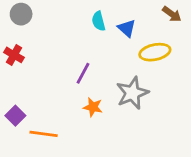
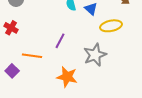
orange star: (93, 107) -> (67, 77), moved, size x1.5
orange line: (44, 134) -> (32, 56), moved

